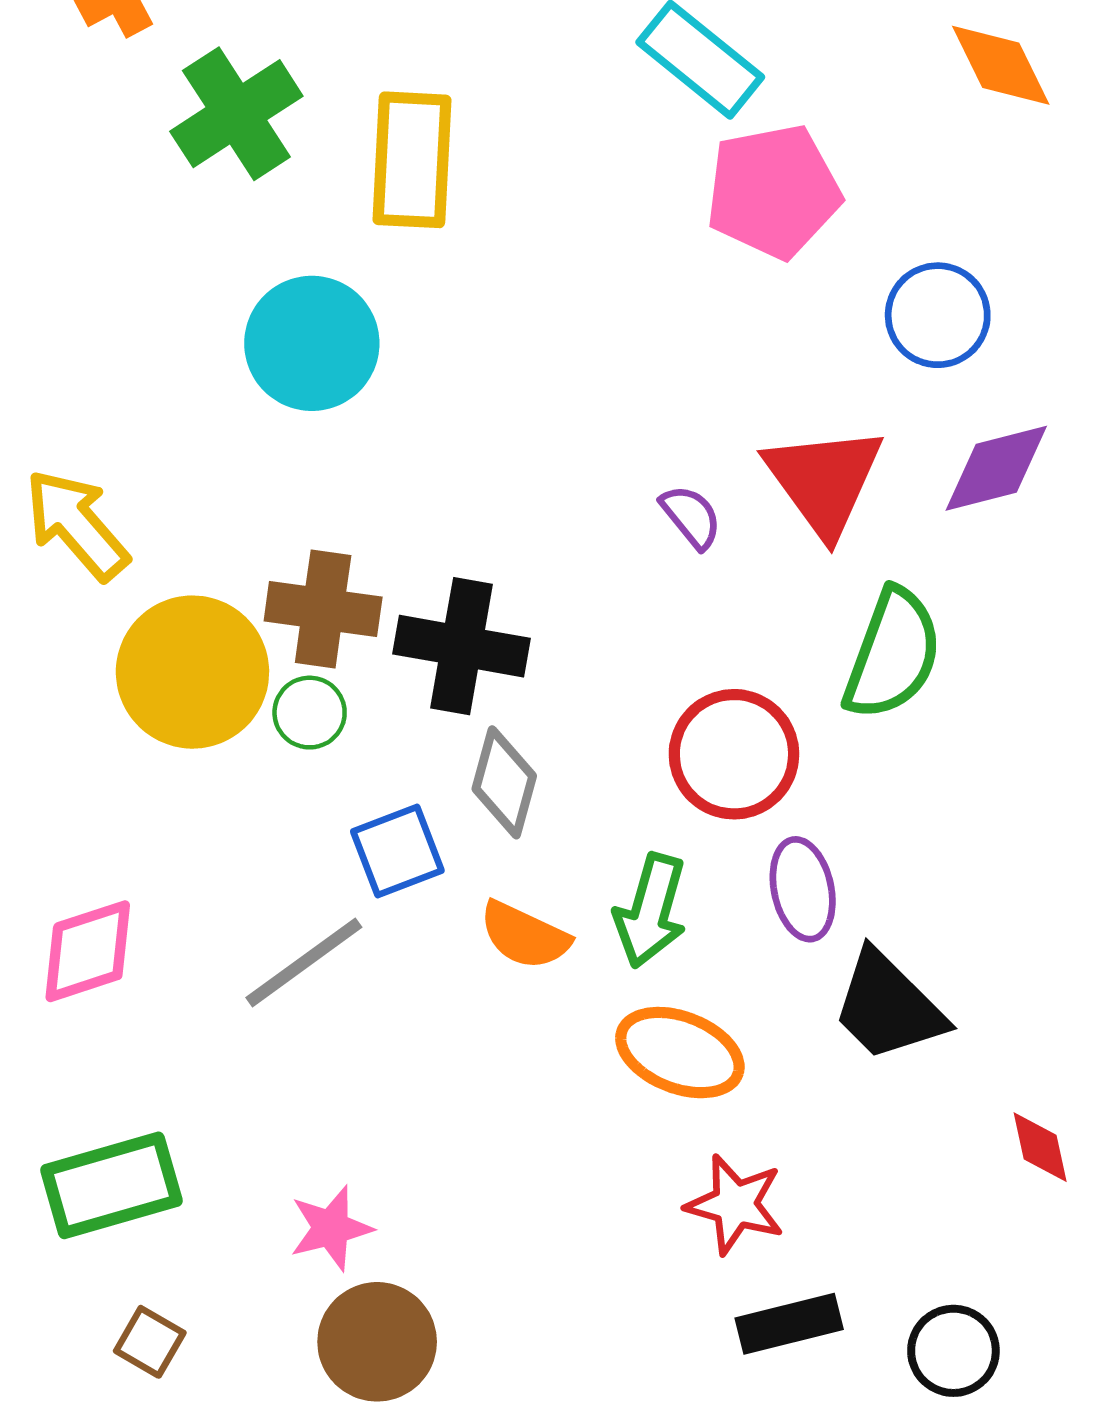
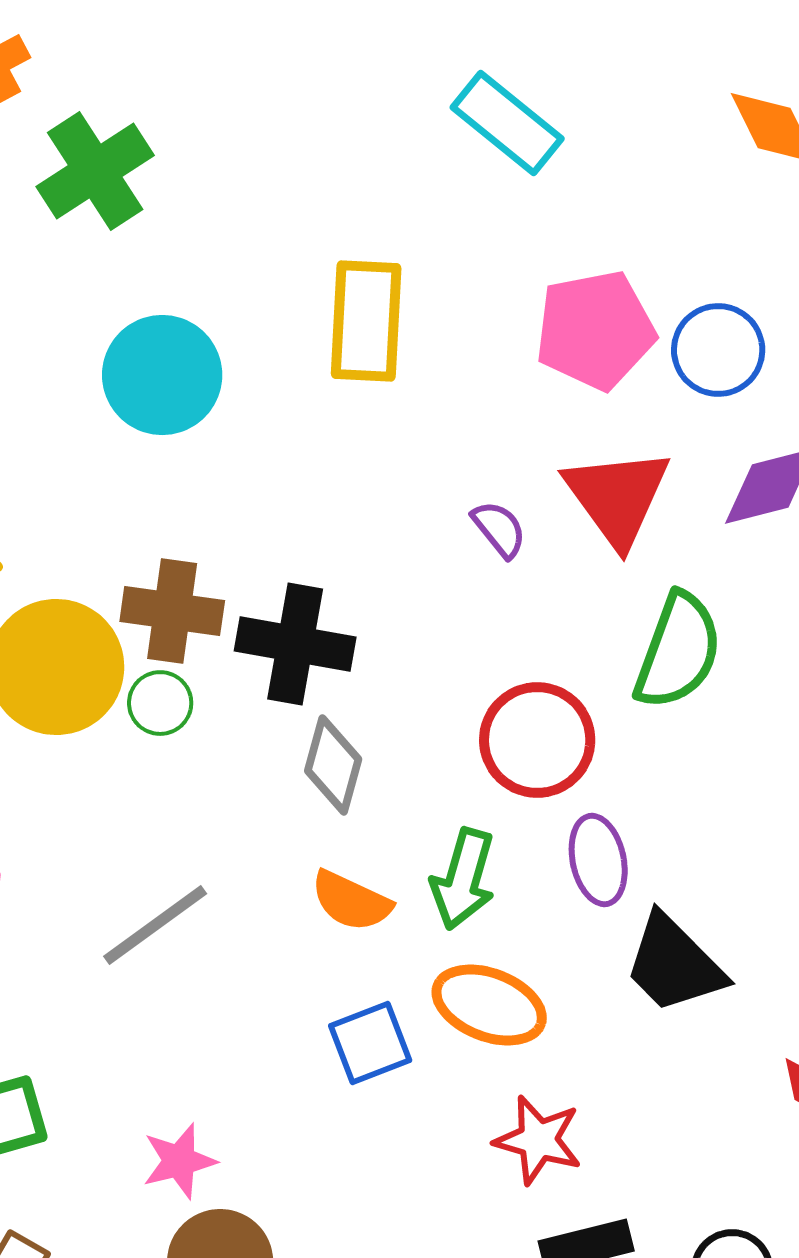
yellow rectangle: (412, 160) -> (366, 321), moved
pink pentagon: (773, 191) -> (595, 330), moved
blue square: (397, 851) -> (370, 1043), moved

